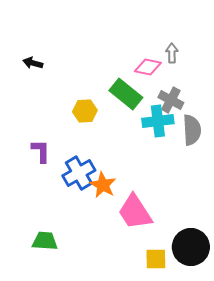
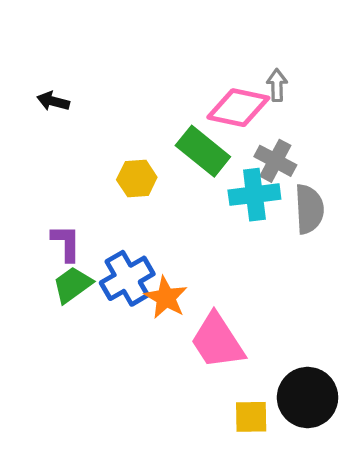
pink diamond: (148, 67) -> (238, 108), size x1.4
green trapezoid: (45, 241) -> (72, 285), moved, turned -40

